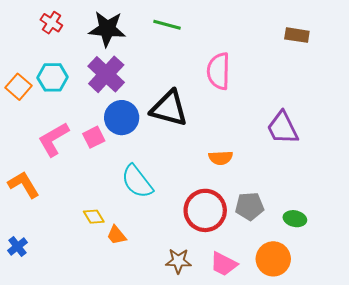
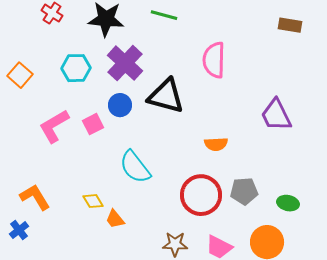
purple cross: (106, 74) -> (125, 63), moved
cyan hexagon: (53, 77) -> (76, 68), moved
blue circle: (122, 118) -> (120, 105), size x0.7
orange L-shape: (24, 185) -> (35, 197), moved

